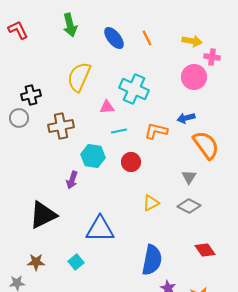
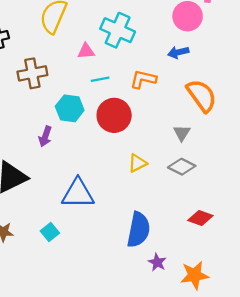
blue arrow: (186, 118) -> (178, 52), moved
red circle: (131, 162) -> (114, 115), size x1.5
red diamond: (205, 250) -> (200, 218), turned -35

